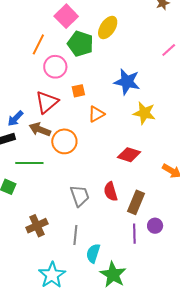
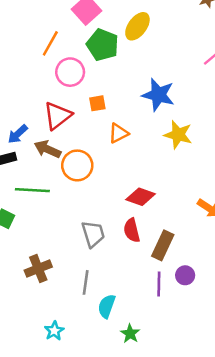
red diamond: (129, 155) -> (141, 197), moved
cyan star: (52, 275) -> (54, 331), size x0.6
green star: (113, 275) -> (130, 334), size x0.6

